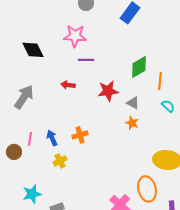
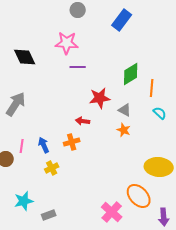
red arrow: (68, 85) -> (83, 121), moved
orange ellipse: (147, 189) -> (139, 196), turned -30

